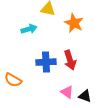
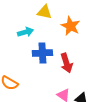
blue cross: (46, 62) -> (42, 53), moved

